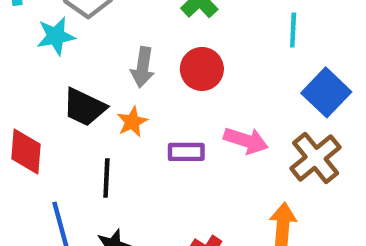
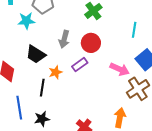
orange star: (132, 122) -> (55, 72), moved
pink arrow: (246, 141) -> (120, 69), moved
purple rectangle: (186, 152) -> (80, 65), moved, turned -42

